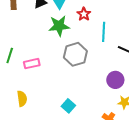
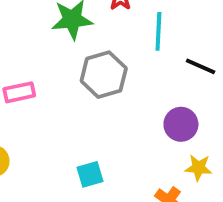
cyan square: (68, 106) -> (90, 174), turned 32

